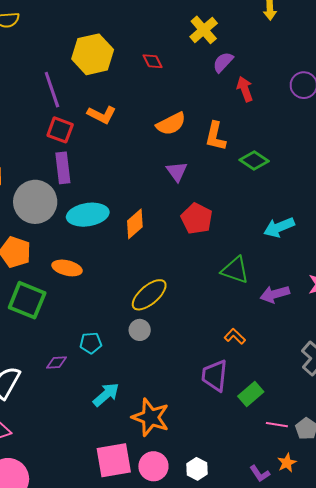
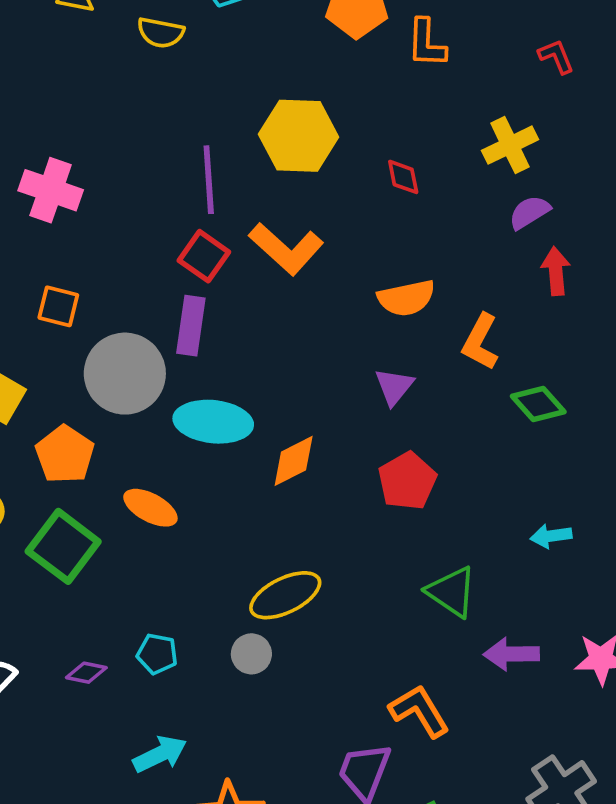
orange L-shape: (102, 115) -> (286, 249), size x1.4
cyan arrow: (279, 227) -> (551, 536), size x0.7
orange L-shape: (235, 336) -> (419, 711), size x1.6

